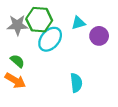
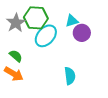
gray star: (17, 25) -> (16, 23), turned -30
purple circle: (99, 36) -> (82, 33), moved

